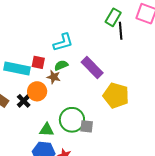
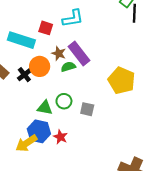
red square: (38, 62) -> (46, 28), moved
green semicircle: (61, 65) -> (68, 67), moved
purple rectangle: (92, 68) -> (79, 53), moved
green circle: (72, 120) -> (64, 101), moved, size x0.6

